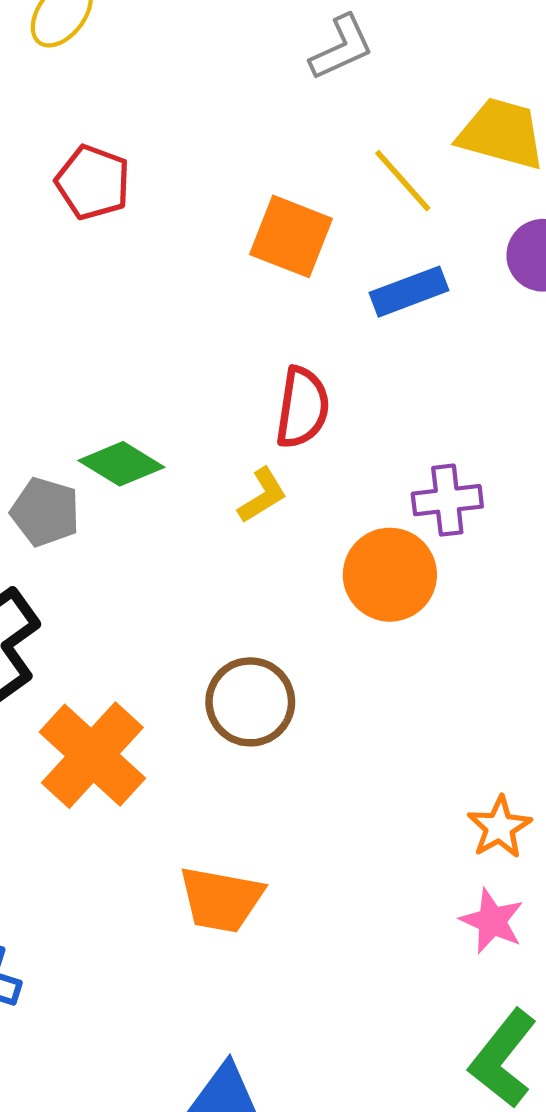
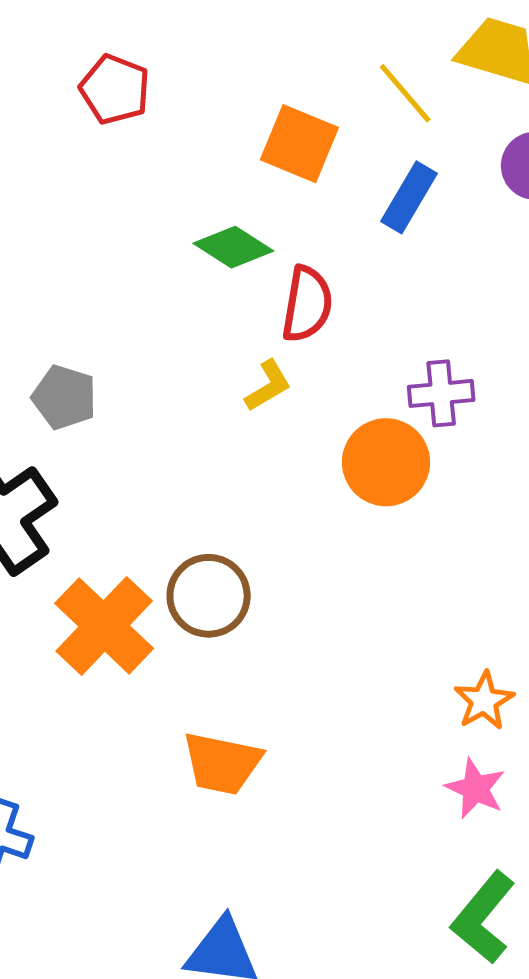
blue rectangle: (409, 292) -> (409, 197), turned -40
green diamond: (121, 464) -> (233, 247), moved
brown circle: (250, 702) -> (209, 596), moved

